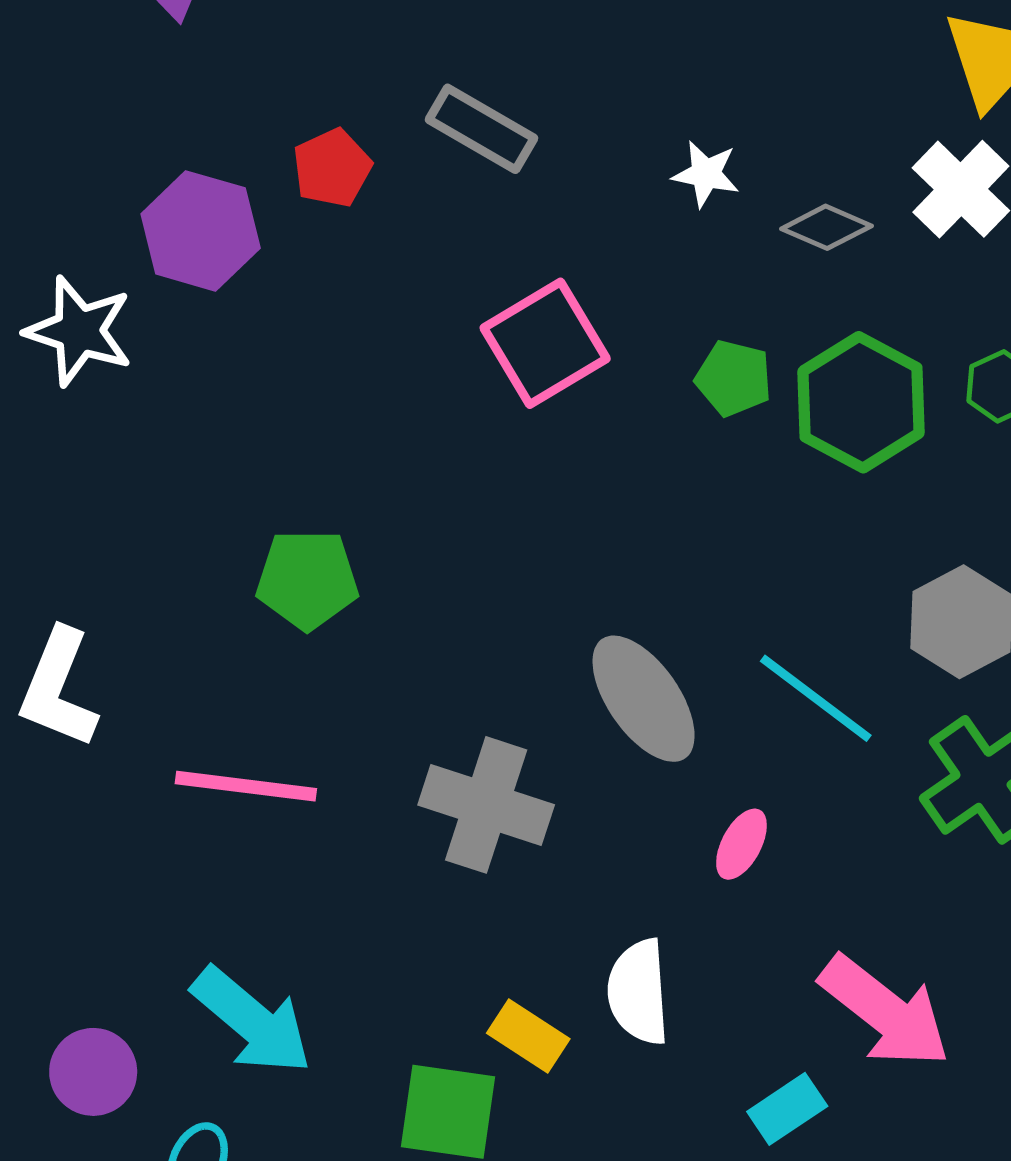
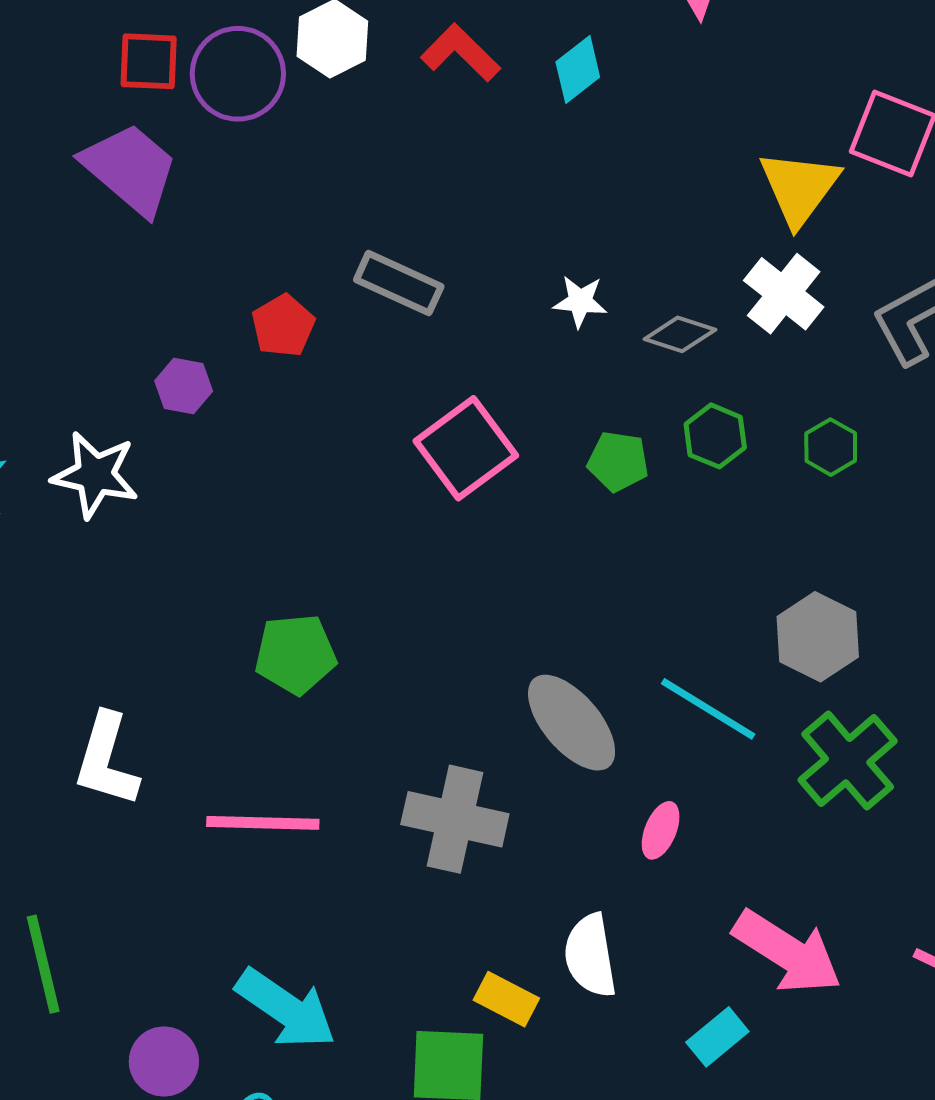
purple hexagon: (201, 231) -> (184, 386), size x0.6
green hexagon: (861, 402) -> (715, 436), moved, size x0.6

